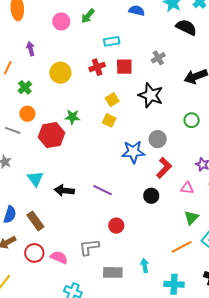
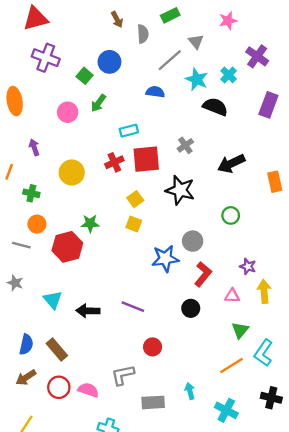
red square: (124, 67) -> (146, 159), size x1.4
green cross: (25, 87) -> (31, 193), turned -32
cyan cross: (174, 284) -> (226, 410), turned 30

